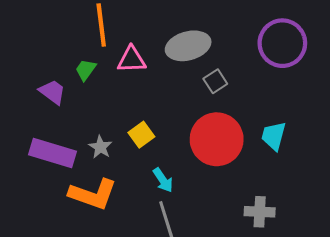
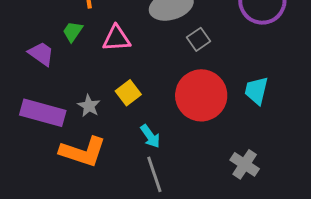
pink triangle: (132, 60) -> (116, 38), moved
gray cross: (260, 212) -> (245, 164), turned 32

